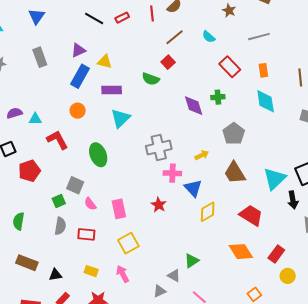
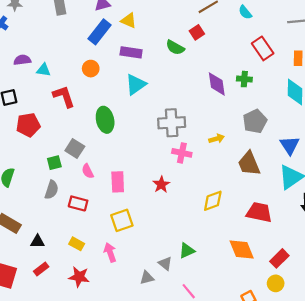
blue triangle: (193, 188) -> (290, 145), moved
red trapezoid: (251, 215) -> (259, 212), turned -30
yellow circle: (288, 276) -> (276, 283), moved

